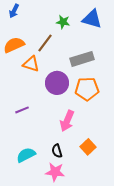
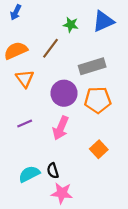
blue triangle: (92, 19) -> (103, 21), turned -40
orange triangle: (31, 64) -> (25, 79), moved, turned 36
pink arrow: (67, 121) -> (61, 128), moved
orange square: (88, 147) -> (99, 149), moved
black semicircle: (57, 151) -> (53, 171), moved

